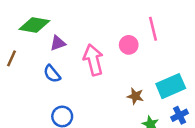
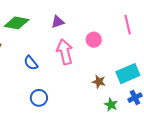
pink line: (153, 29) -> (128, 25), moved
purple triangle: (58, 43) -> (58, 22), moved

